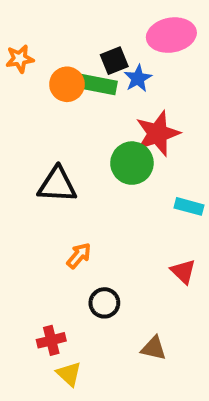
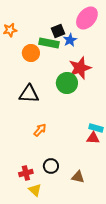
pink ellipse: (171, 35) -> (87, 18), turned -40
orange circle: (67, 84) -> (31, 53), moved
cyan rectangle: (189, 206) -> (96, 128), moved
red triangle: (183, 271) -> (93, 138), turned -40
black circle: (104, 303) -> (51, 166), moved

